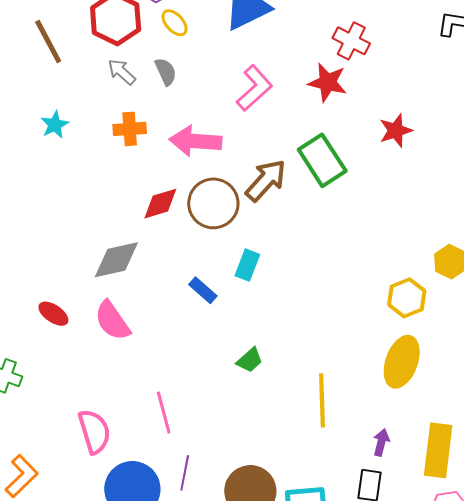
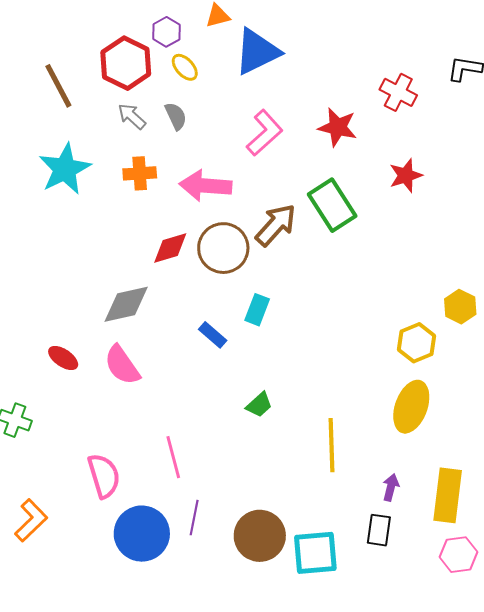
red cross: (351, 41) -> (398, 92), moved
cyan star: (55, 125) -> (65, 169), size x1.8

